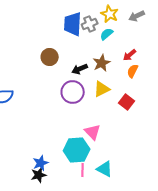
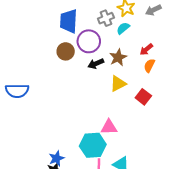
blue trapezoid: (73, 24) -> (69, 21), moved
purple circle: (73, 92) -> (89, 41), moved
pink triangle: (93, 132) -> (109, 127), turned -48

